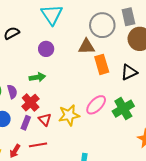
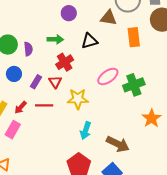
orange rectangle: (102, 64) -> (134, 37), moved
black triangle: (129, 72) -> (89, 41), moved
red cross: (31, 103) -> (65, 62), moved
yellow star: (69, 115) -> (78, 99), moved

